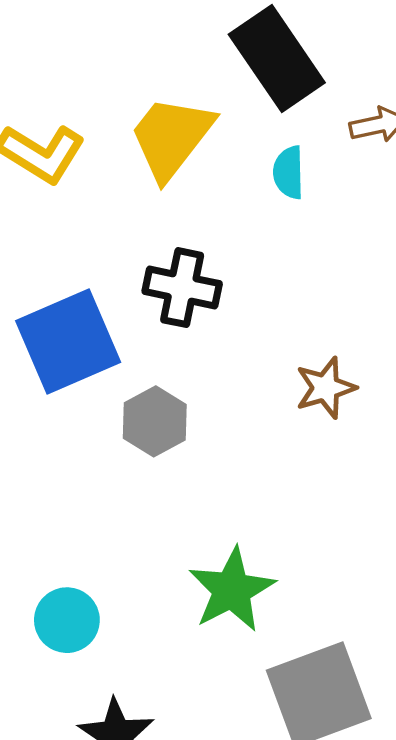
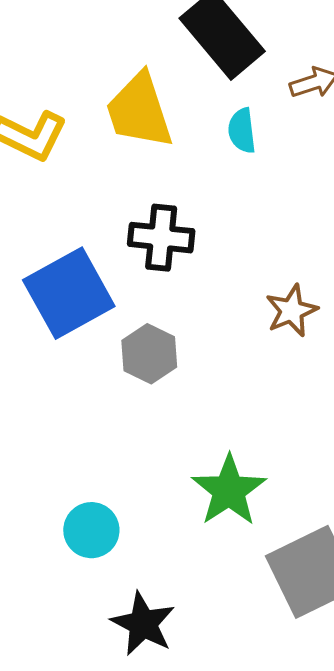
yellow trapezoid: (171, 137) -> (139, 111), turned -50

